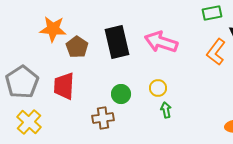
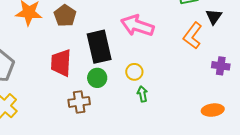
black rectangle: (117, 42) -> (99, 47), moved
brown pentagon: (77, 47) -> (65, 16), moved
red trapezoid: (64, 86) -> (61, 63), moved

